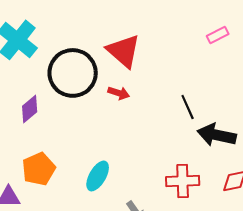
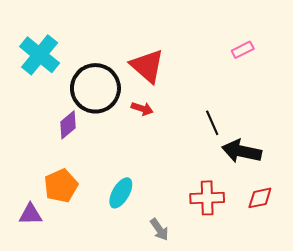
purple diamond: (30, 109) -> (68, 125), moved

